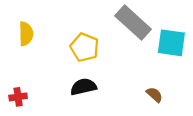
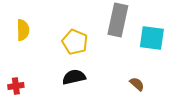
gray rectangle: (133, 22) -> (118, 20), turned 60

